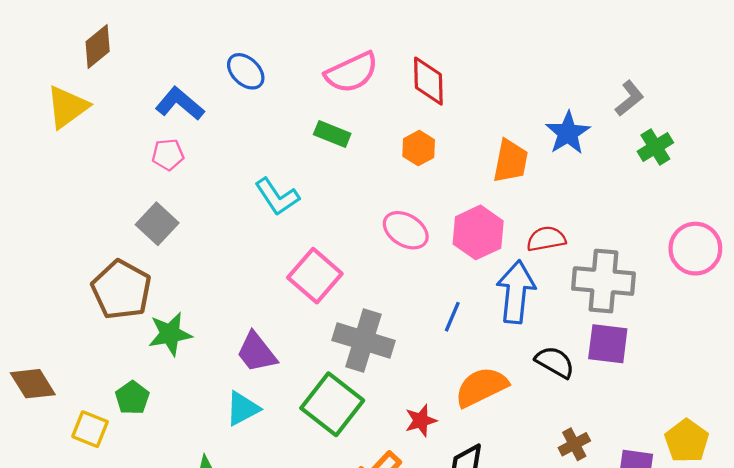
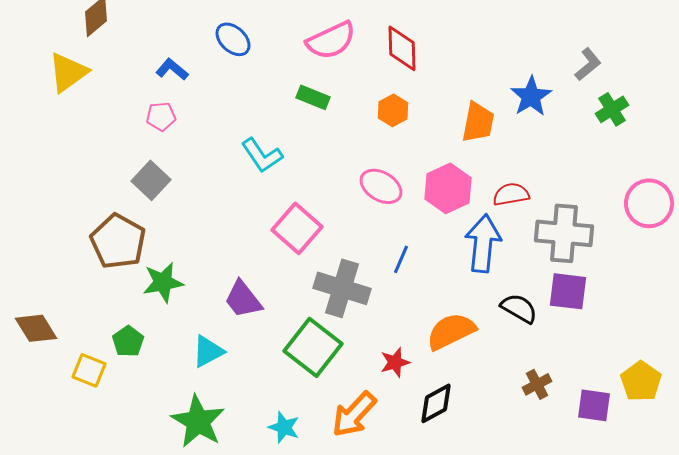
blue L-shape: (180, 104) -> (172, 69), size x0.7
blue line: (452, 317) -> (401, 259), moved
cyan triangle: (242, 409) -> (208, 351), moved

